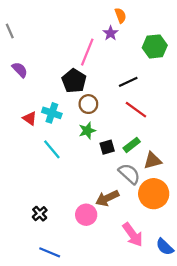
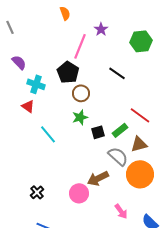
orange semicircle: (120, 15) -> (65, 13), moved
black line: (128, 82) -> (117, 73), turned 60
red line: (136, 110) -> (140, 115), moved
cyan cross: (52, 113) -> (36, 84), moved
pink arrow: (133, 235) -> (121, 211), size x0.7

